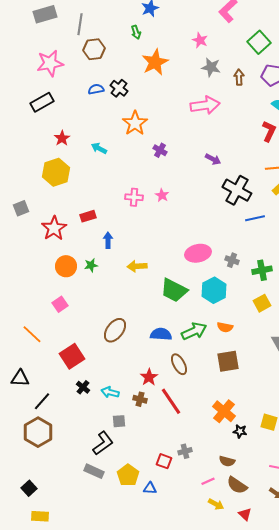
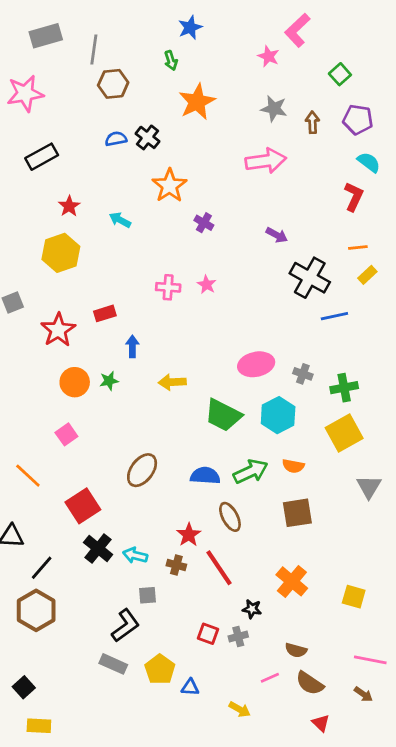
pink star: (200, 40) -> (268, 56), moved
green square: (259, 42) -> (340, 74), size x0.7
pink star: (50, 63) -> (25, 93), moved
yellow square: (262, 303) -> (344, 433), size x1.5
black cross: (83, 387) -> (98, 548), size x1.5
black star: (240, 431) -> (252, 609), moved
red square: (164, 461) -> (208, 634), moved
yellow arrow: (216, 504) -> (240, 709), moved

